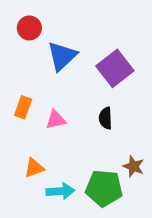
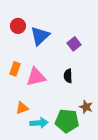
red circle: (29, 28) -> (18, 26), moved
purple square: (115, 68) -> (74, 44), size x0.6
pink triangle: (56, 120) -> (36, 77), size x1.5

